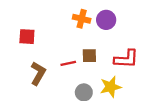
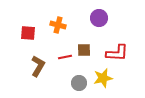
orange cross: (82, 19) -> (58, 25), moved

